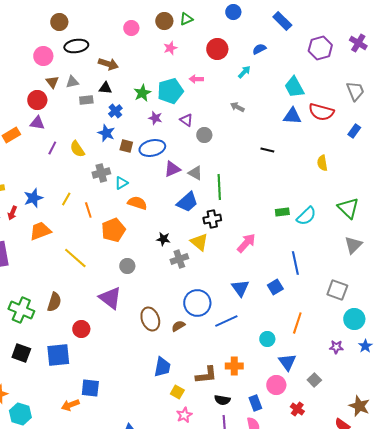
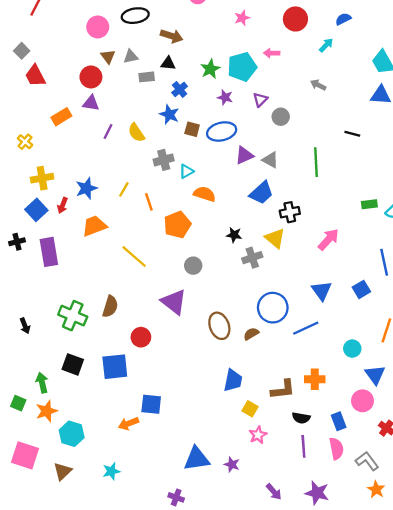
purple triangle: (186, 120) -> (260, 100), turned 40
green line: (219, 187) -> (316, 162), moved

